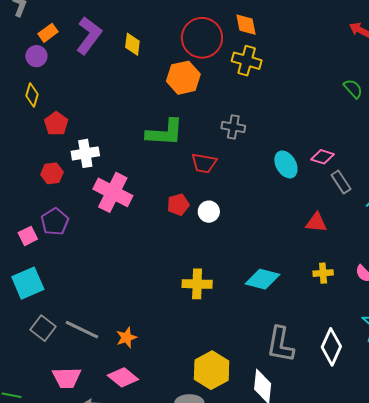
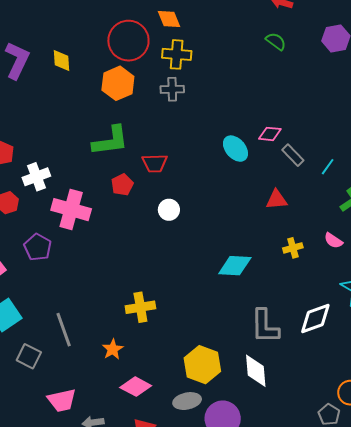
green semicircle: (353, 89) -> (276, 41), moved
gray cross: (233, 127) -> (172, 89), moved
red pentagon: (178, 205) -> (122, 185), moved
purple pentagon: (55, 222) -> (38, 247), moved
yellow cross: (197, 284) -> (140, 307), moved
gray line: (82, 330) -> (64, 330), moved, turned 56
white diamond: (331, 347) -> (315, 319), turned 57
pink diamond: (123, 377) -> (136, 387), moved

